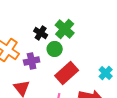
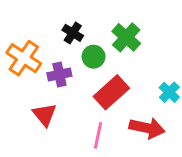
green cross: (65, 29) -> (126, 37), moved

